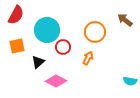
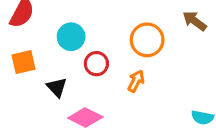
cyan circle: (47, 30) -> (71, 37), size x0.7
black triangle: (38, 62) -> (57, 87), turned -32

